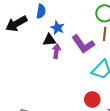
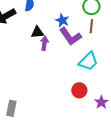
blue star: (57, 28) -> (62, 20), moved

